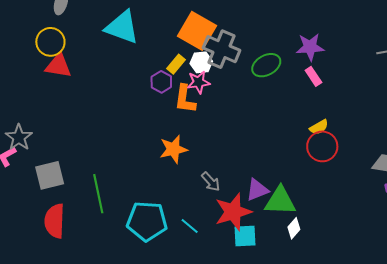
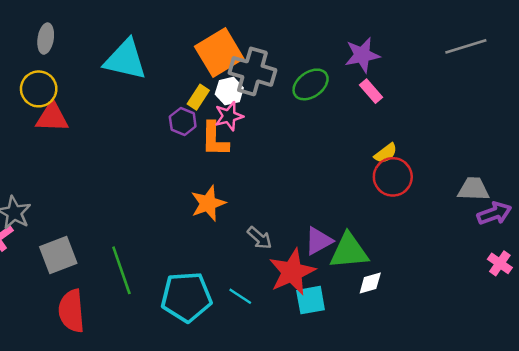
orange square: (197, 31) -> (219, 53), turned 36
white diamond: (294, 228) -> (370, 283), turned 40

